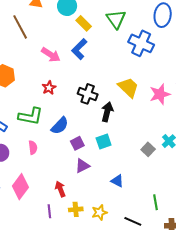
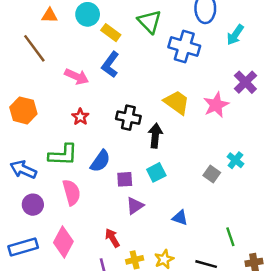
purple square: (77, 143) -> (125, 179), turned 32
pink semicircle: (33, 148) -> (71, 192), size x1.5

